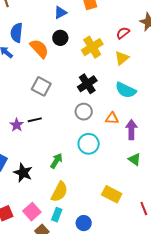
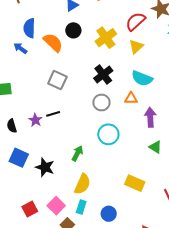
red semicircle: (123, 33) -> (136, 21), size x1.5
orange triangle: (112, 118) -> (131, 98), moved

